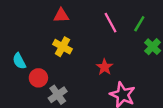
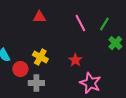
yellow cross: (62, 47) -> (40, 57), moved
gray cross: (58, 95) -> (36, 83), turned 35

